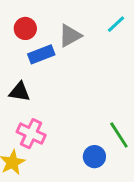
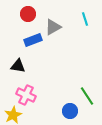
cyan line: (116, 24) -> (85, 19), turned -64
red circle: (25, 28) -> (28, 14), moved

